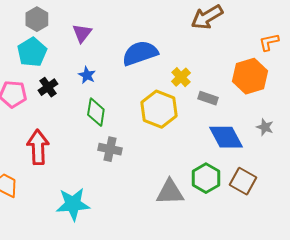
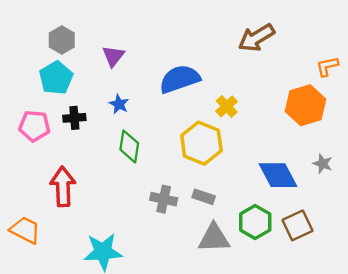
black cross: (48, 87) -> (74, 118), turned 30
gray rectangle: (208, 98) -> (204, 197), moved
gray cross: (110, 149) -> (164, 199), moved
brown square: (243, 181) -> (298, 225), turned 36

